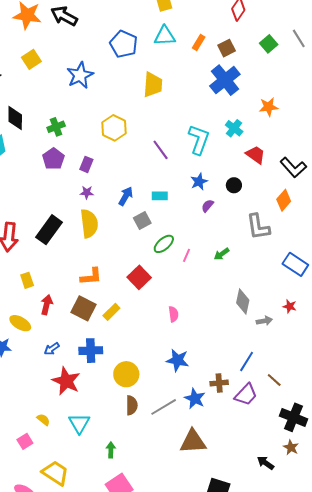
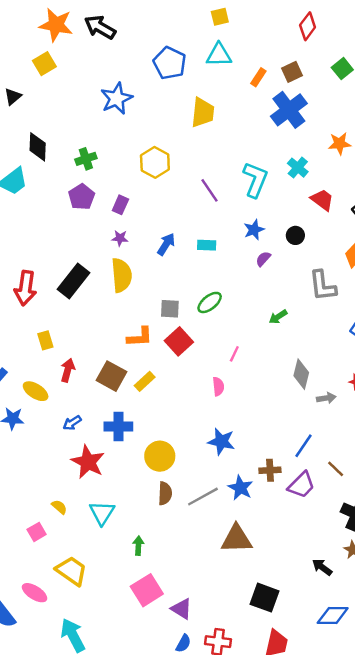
orange rectangle: (199, 43) -> (258, 77), moved
yellow square: (31, 59) -> (44, 64), moved
gray square: (142, 221) -> (170, 309), moved, turned 30
pink line: (187, 255) -> (234, 354), moved
orange L-shape: (91, 277) -> (140, 337), moved

